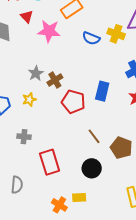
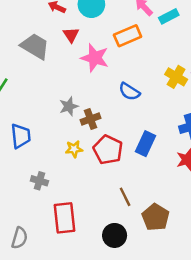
blue semicircle: (91, 38) -> (129, 92), moved
yellow star: (29, 100) -> (74, 149), moved

